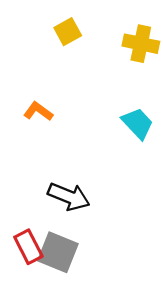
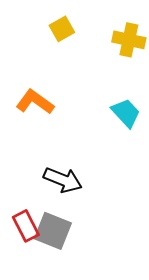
orange L-shape: (38, 111) -> (35, 102), size x1.4

